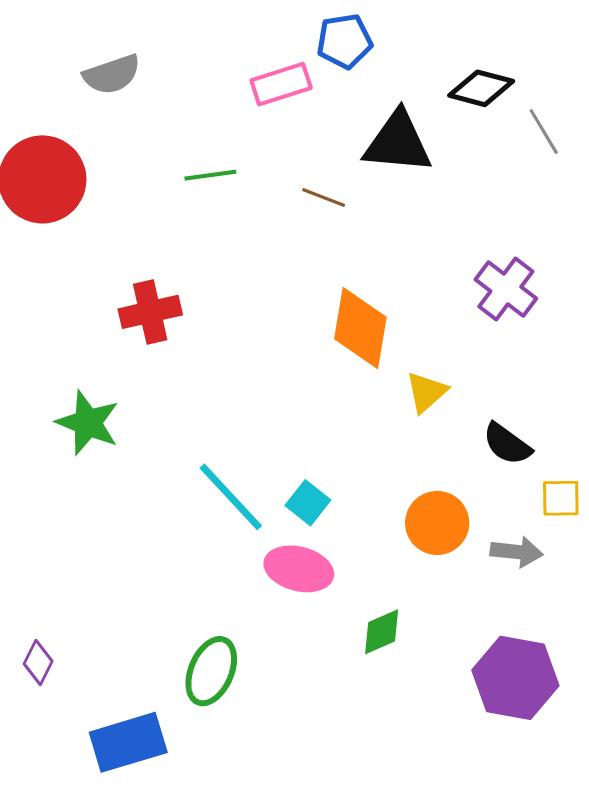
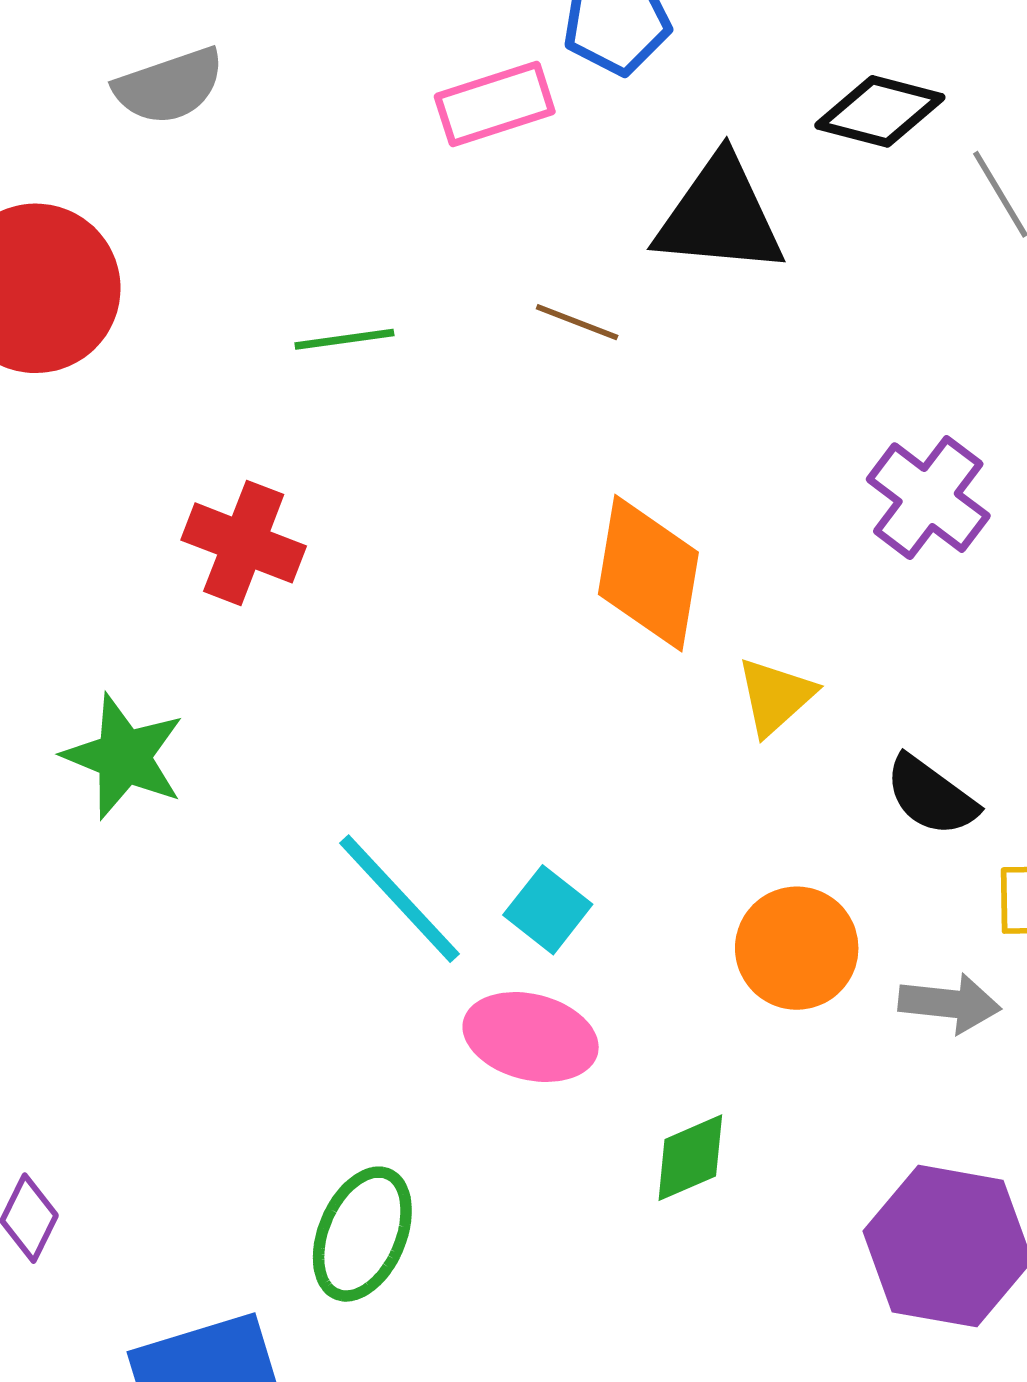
green line: (210, 175) -> (344, 339), moved
red cross: (150, 312) -> (244, 543), turned 34

